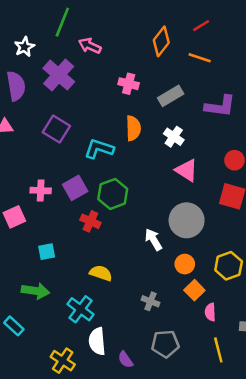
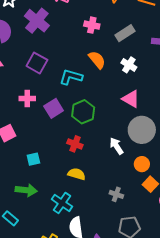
orange semicircle: (133, 128) -> (97, 60), turned -36
pink triangle: (187, 170) -> (131, 99), moved
pink cross: (41, 191) -> (27, 98), moved
red cross: (90, 221) -> (75, 144), moved

